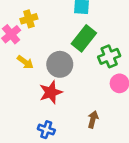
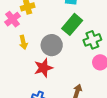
yellow arrow: (25, 62) -> (23, 42), turned 40

